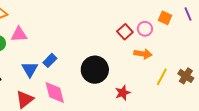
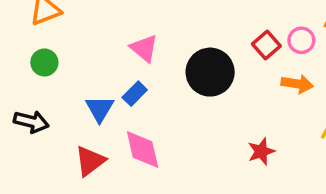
pink triangle: (19, 34) -> (144, 48), moved, turned 42
black circle: (95, 70) -> (210, 72), moved

